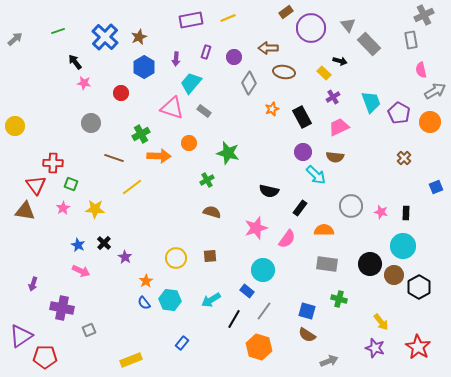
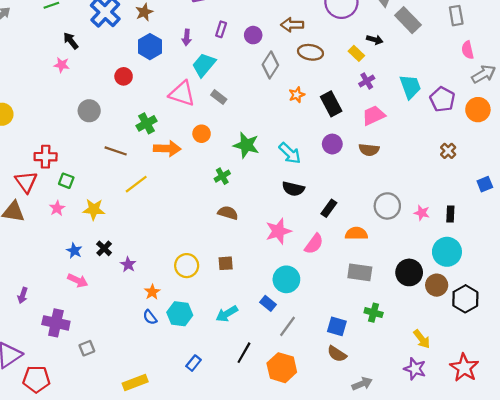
pink star: (84, 83) -> (62, 65), moved
cyan arrow: (316, 175) -> (290, 153), moved
black line: (234, 319) -> (244, 353), moved

